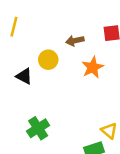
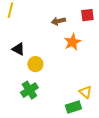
yellow circle: (48, 60) -> (35, 64), moved

